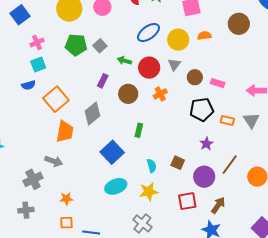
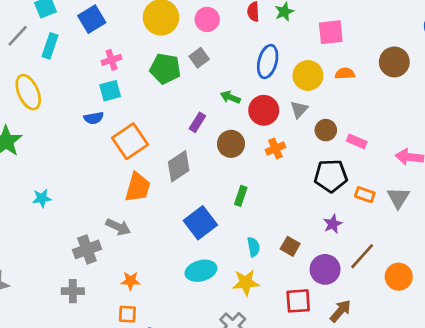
blue ellipse: (148, 33) -> (268, 62), turned -45
gray square: (100, 46) -> (199, 58), moved

